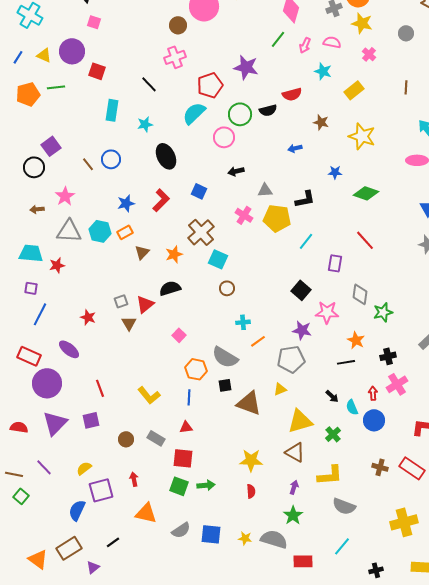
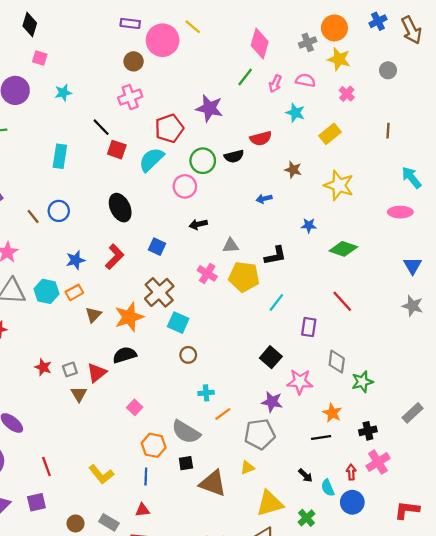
red square: (97, 71) -> (117, 150), moved
cyan star: (145, 124) -> (63, 93), moved
orange star: (174, 254) -> (129, 317), size x1.5
red star: (88, 317) -> (43, 367), moved

